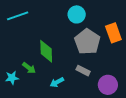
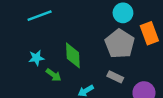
cyan circle: (77, 14) -> (123, 13), moved
cyan star: (12, 78) -> (36, 58), moved

